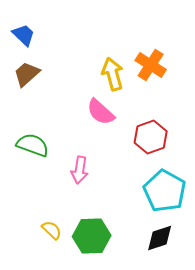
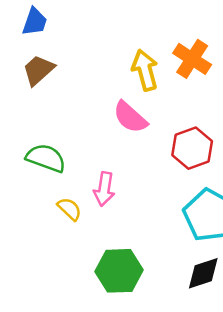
blue trapezoid: (24, 35) -> (35, 22), turned 65
yellow semicircle: (52, 230) -> (69, 209), moved

